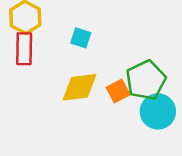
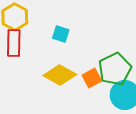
yellow diamond: (80, 87) -> (60, 75), turned 36

